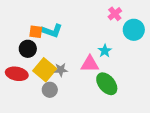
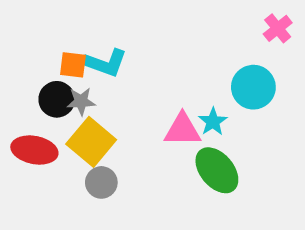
pink cross: (115, 14) -> (278, 28), moved
cyan circle: (134, 30) -> (253, 87), moved
cyan star: (105, 51) -> (213, 122), moved
gray star: (61, 70) -> (81, 101), moved

